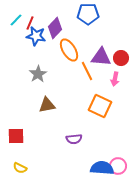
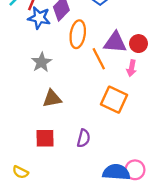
orange ellipse: (69, 50) -> (78, 34), turned 40
red square: (16, 136) -> (45, 138), moved
purple semicircle: (74, 139) -> (84, 138), turned -70

